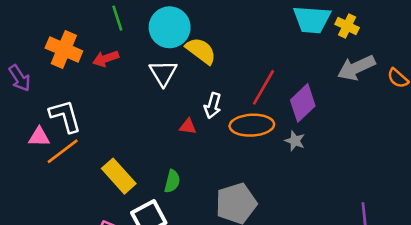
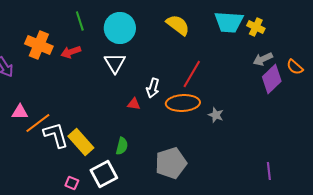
yellow semicircle: (201, 51) -> (178, 25), moved
gray arrow: (356, 68) -> (263, 59), size x0.7
purple diamond: (303, 103) -> (272, 79), moved
white L-shape: (65, 116) -> (56, 135), moved

